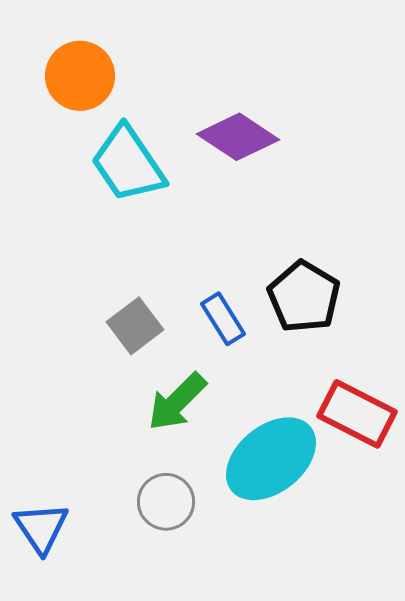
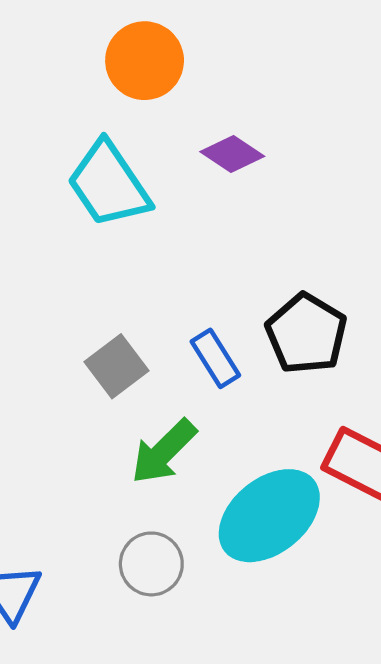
orange circle: (80, 76) -> (145, 61), moved
purple diamond: (238, 137) -> (232, 154), size x0.7

